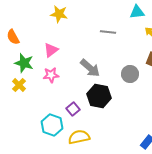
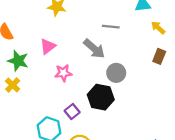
gray arrow: (90, 68) -> (94, 49), moved
gray circle: (130, 74) -> (116, 73), moved
pink star: (51, 75) -> (63, 73), moved

